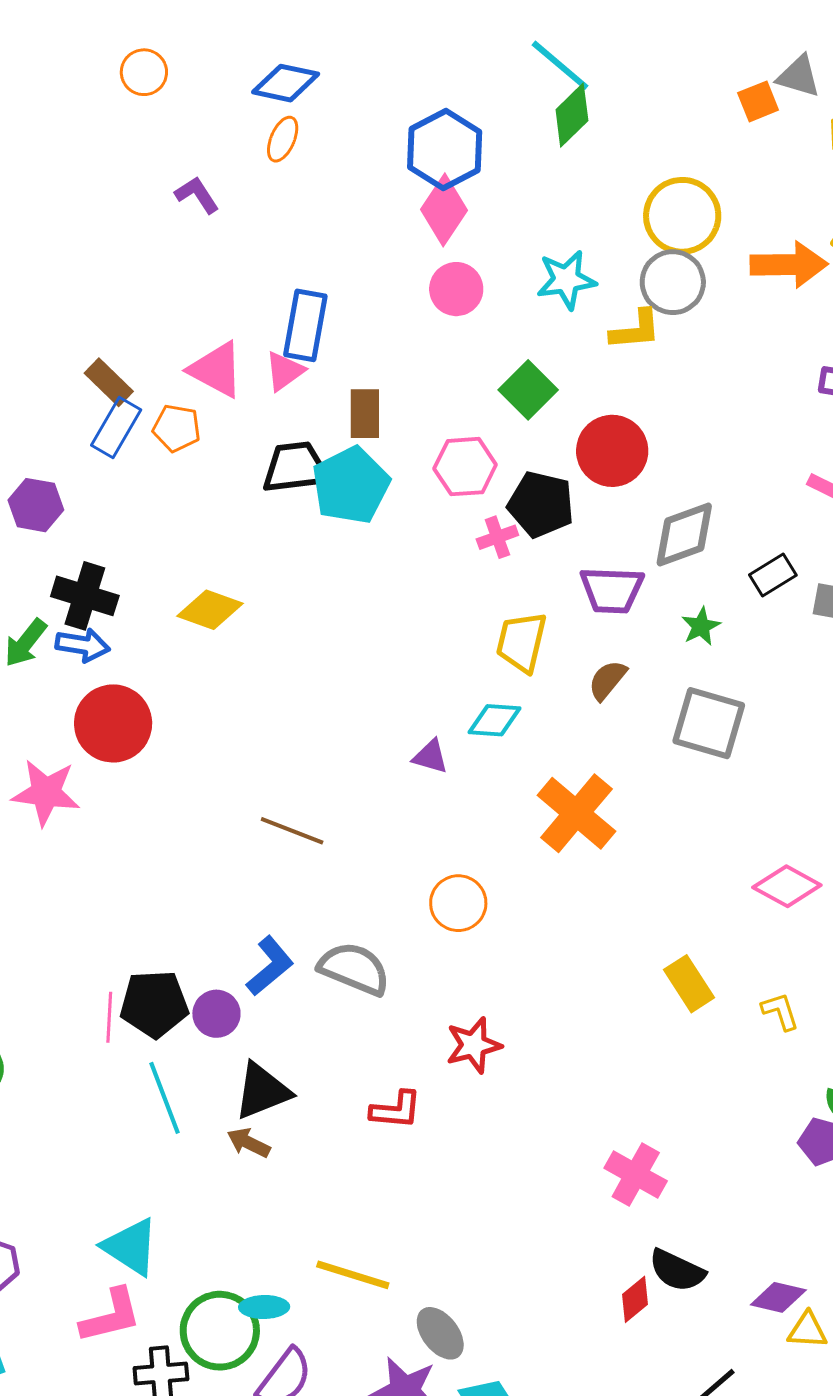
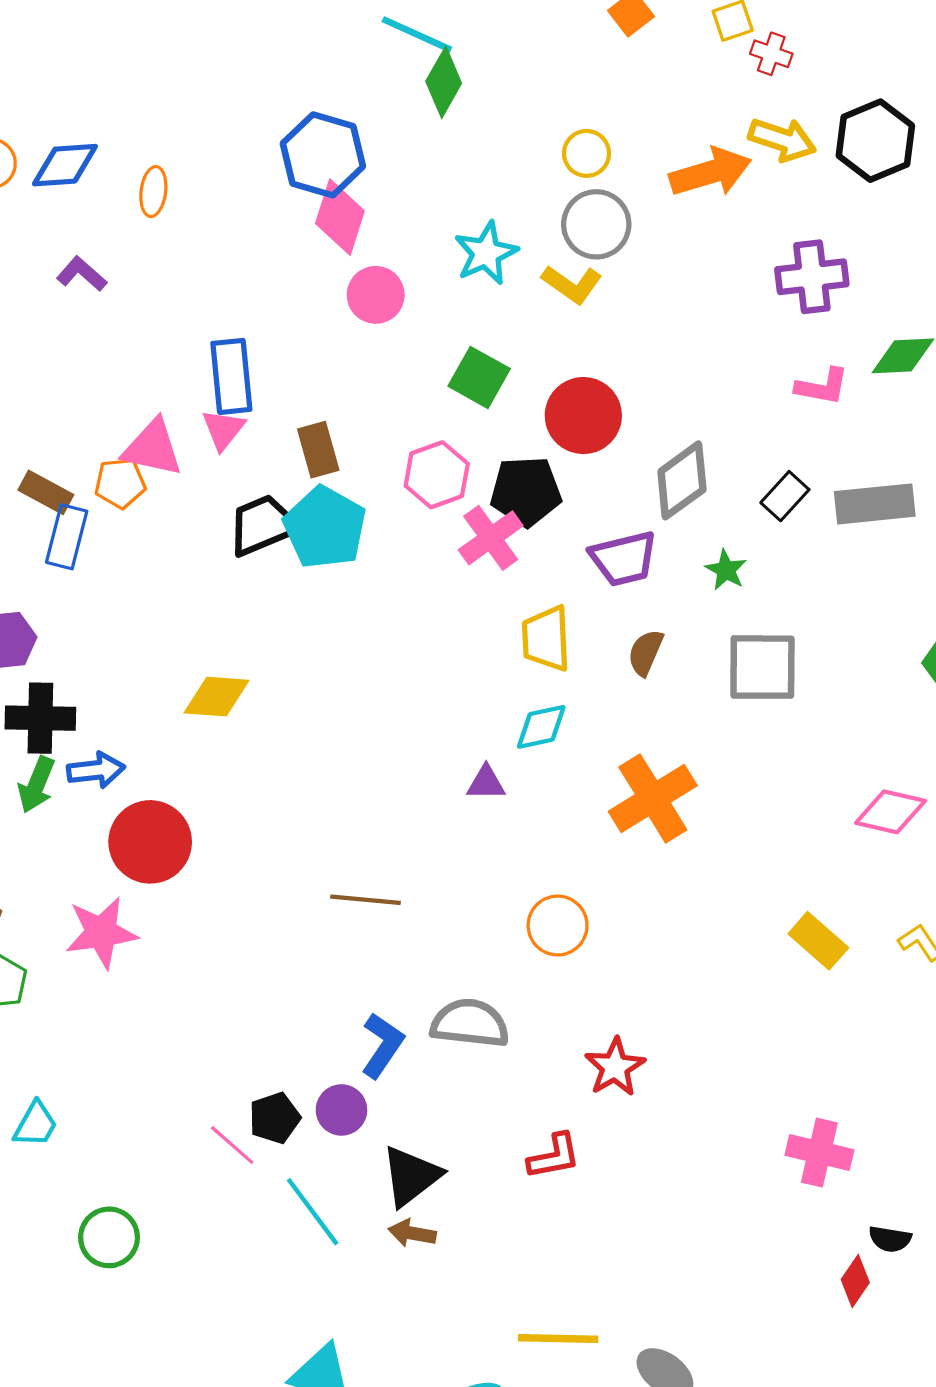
blue diamond: (286, 83) -> (65, 165), moved
yellow circle: (682, 216) -> (586, 153), size x0.6
yellow L-shape: (636, 330) -> (572, 284), turned 56
orange pentagon: (177, 428) -> (120, 483), moved
pink cross: (497, 537) -> (491, 538), size x1.5
black cross: (85, 596) -> (40, 718), moved
orange cross: (576, 813) -> (653, 798), turned 34
black pentagon: (154, 1004) -> (275, 1118), size x0.7
pink line: (109, 1017) -> (232, 1145), turned -36
black semicircle: (677, 1270) -> (890, 1239), size x0.7

